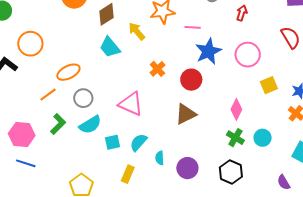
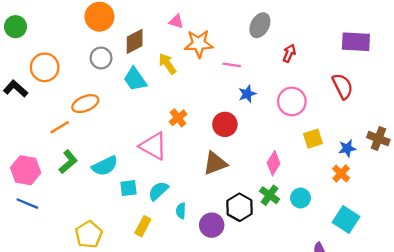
blue star: (208, 51) -> (247, 94), size x0.6
orange cross: (157, 69) -> (178, 118), moved
gray circle: (83, 98) -> (101, 58), moved
black hexagon: (231, 172) -> (240, 207), moved

